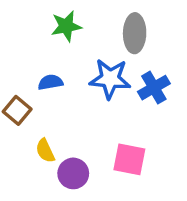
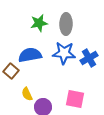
gray ellipse: (135, 33) -> (66, 24), moved
blue semicircle: (50, 82) -> (30, 55), size x1.6

